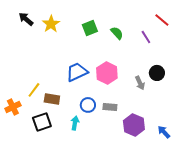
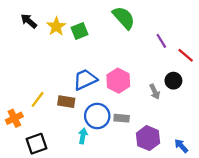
red line: (162, 20) -> (186, 55), moved
green square: (90, 28) -> (80, 31), moved
green semicircle: (117, 33) -> (124, 18), moved, size x1.6
brown rectangle: (52, 99) -> (66, 102), moved
blue circle: (88, 105) -> (97, 116), size x1.5
black square: (42, 122) -> (36, 144), moved

